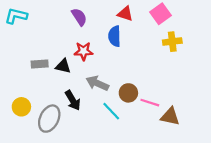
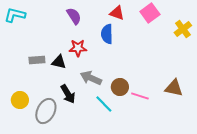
yellow cross: (172, 42) -> (183, 29), moved, turned -30
brown triangle: (170, 116) -> (174, 88), moved

